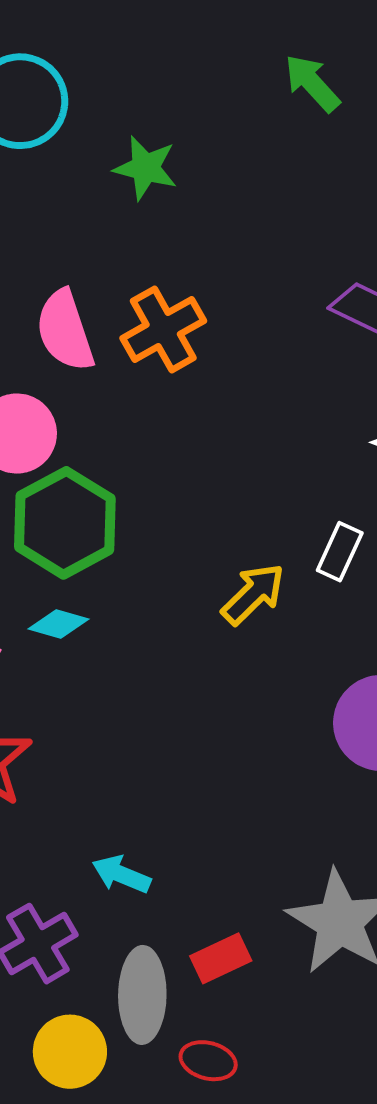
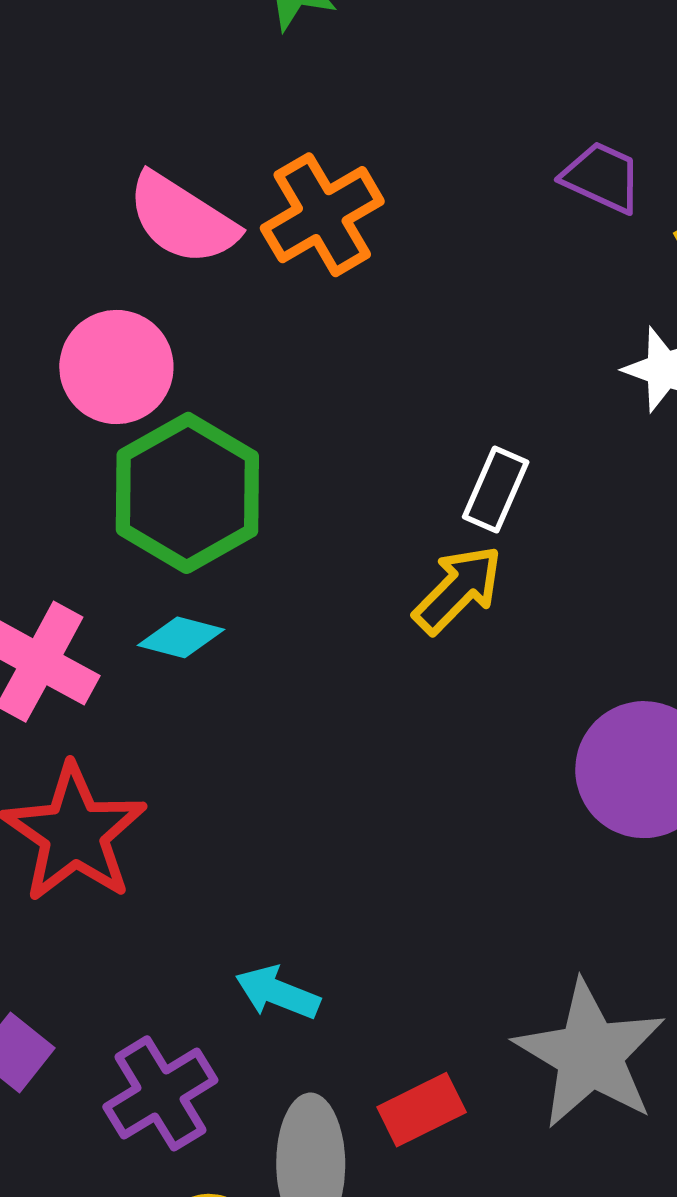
pink semicircle: (65, 331) -> (182, 219), turned -38
white rectangle: (340, 552) -> (496, 490), moved

